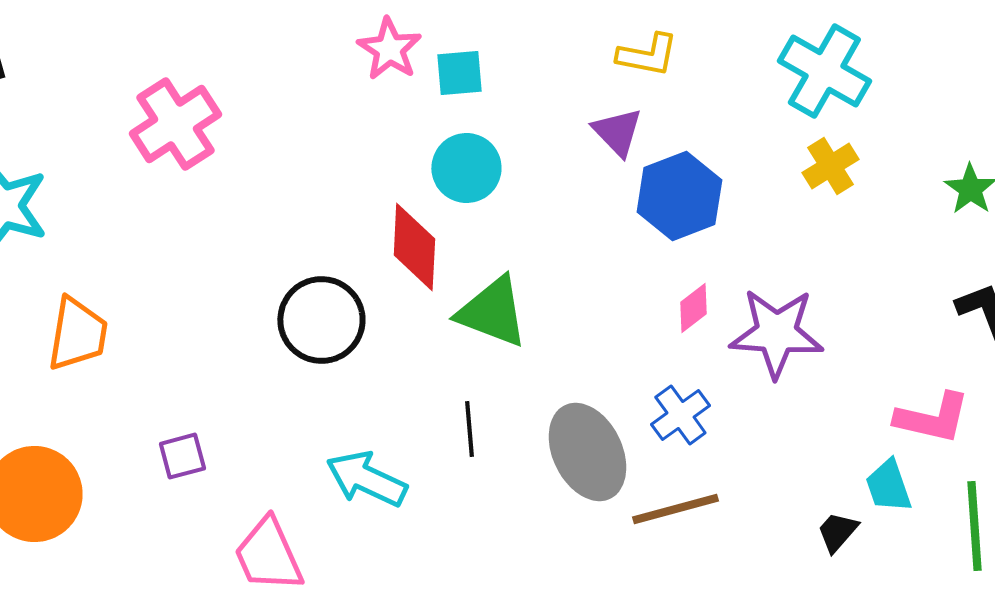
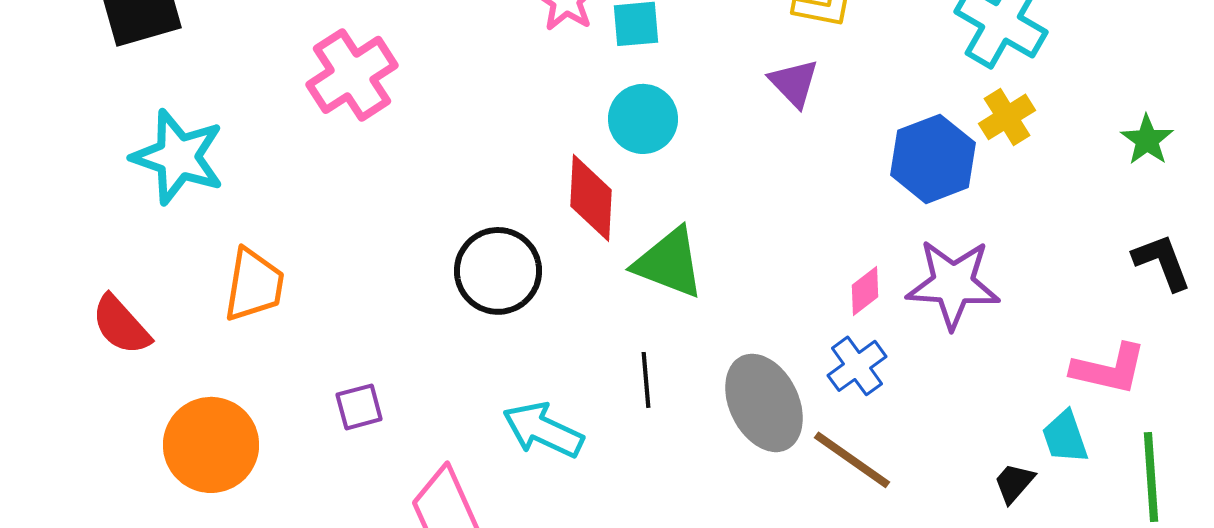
blue hexagon: (679, 196) -> (933, 159), moved
pink diamond: (693, 308) -> (865, 291), moved
brown line: (675, 509) -> (852, 460), turned 50

